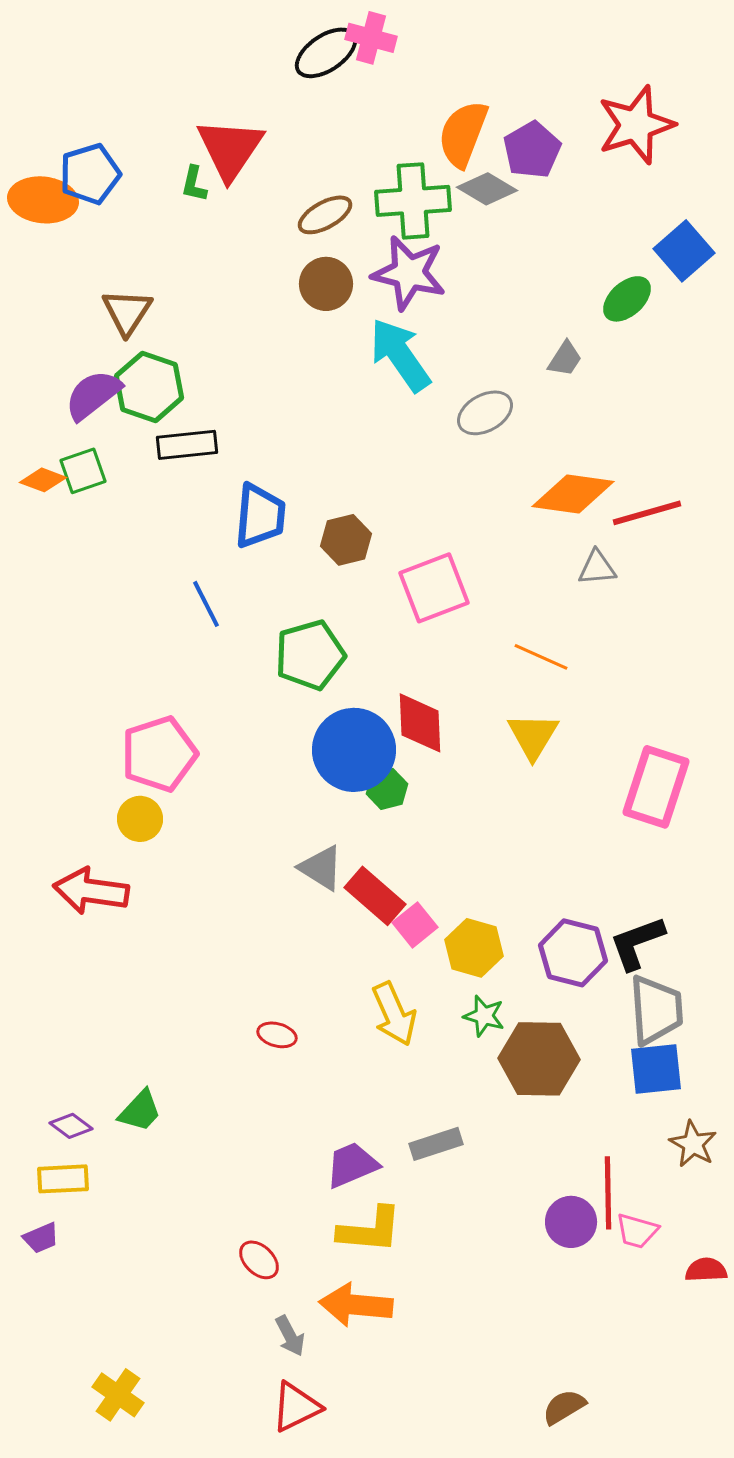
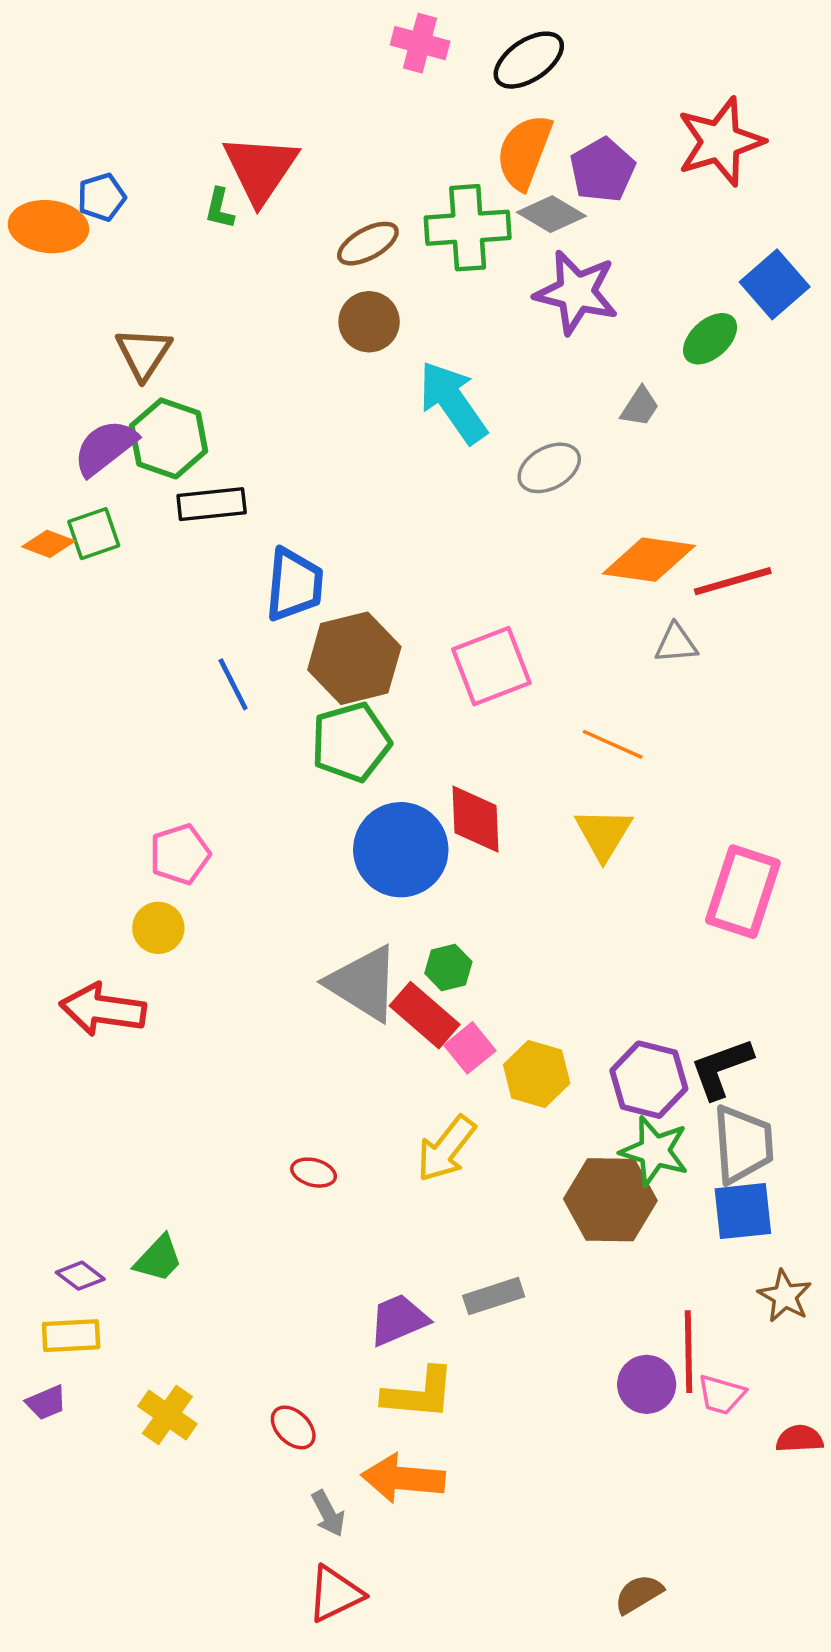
black ellipse: (326, 53) -> (529, 60), moved
blue pentagon: (90, 174) -> (102, 197), size x0.7
purple star: (409, 273) -> (576, 292), moved
brown hexagon: (346, 540) -> (354, 658), moved, size x1.6
pink pentagon: (159, 754) -> (180, 854), size x0.7
green hexagon: (387, 789) -> (448, 967), moved
gray triangle: (321, 868) -> (363, 983), size x1.5
yellow arrow: (394, 1014) -> (446, 1149), turned 62
green star: (484, 1016) -> (655, 1151), moved, size x1.5
yellow cross: (118, 1395) -> (167, 1415), moved

